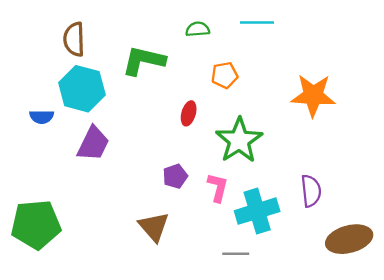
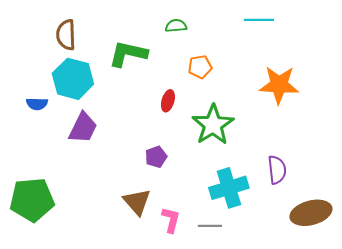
cyan line: (257, 22) -> (259, 20), moved
pink L-shape: (218, 187) -> (171, 220), moved

